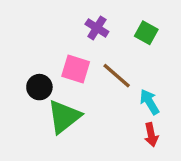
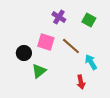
green triangle: (64, 117) -> (39, 71), size x0.7
red arrow: (151, 135) -> (81, 82), moved

